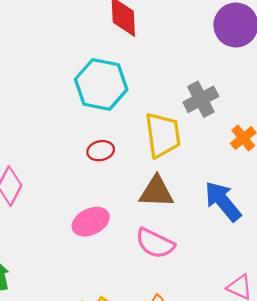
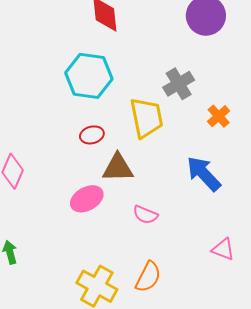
brown triangle: (156, 192) -> (118, 168), moved
pink semicircle: (155, 243) -> (145, 215), size x0.7

